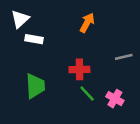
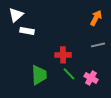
orange arrow: (87, 23) -> (96, 18), moved
green trapezoid: (35, 86) -> (39, 75), moved

